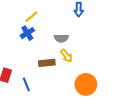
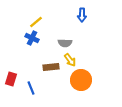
blue cross: (27, 33) -> (32, 38), turned -32
orange circle: (86, 84) -> (81, 80), moved

